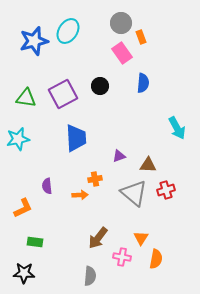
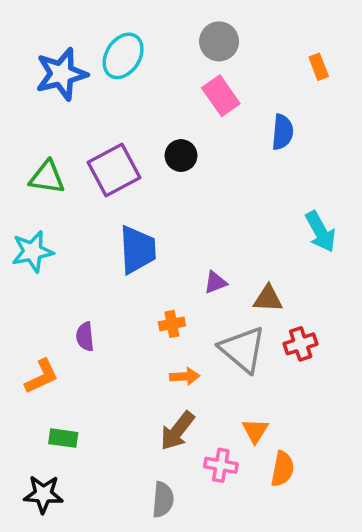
orange rectangle: (141, 37) -> (319, 67), moved
blue semicircle: (143, 83) -> (282, 132), moved
orange arrow: (80, 195) -> (185, 376), moved

